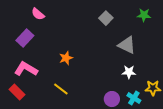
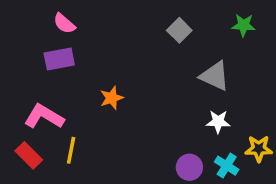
purple rectangle: (25, 38) -> (59, 59), moved, turned 36
yellow line: (61, 89) -> (71, 150), moved, turned 63

